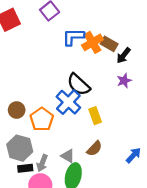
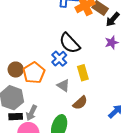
blue cross: (68, 102) -> (59, 59), size x0.7
brown circle: (17, 110) -> (16, 70), moved
gray triangle: (68, 156) -> (63, 86), moved

